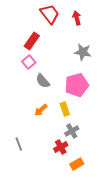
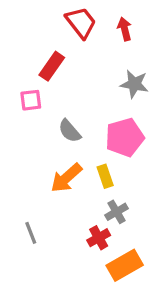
pink square: (29, 62) -> (31, 100), moved, turned 32
orange arrow: (41, 110) -> (66, 178), size x1.5
orange rectangle: (77, 164) -> (125, 265), size x1.5

